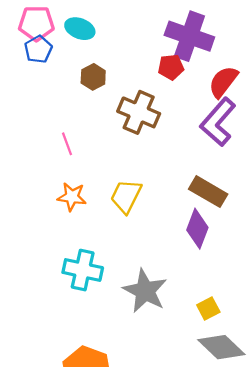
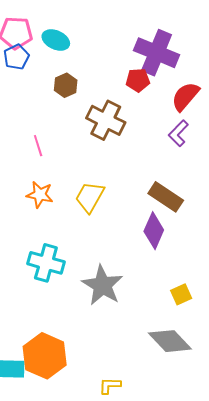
purple L-shape: (218, 122) -> (178, 133), size x0.6
yellow square: (208, 309) -> (181, 294), moved

